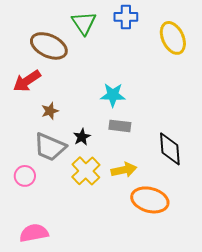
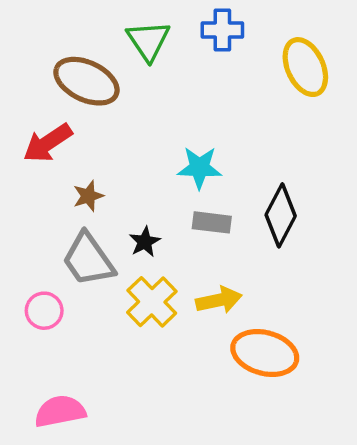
gray trapezoid: (50, 147) -> (88, 259), turned 32
black diamond: (170, 149) -> (281, 215), moved, turned 32

